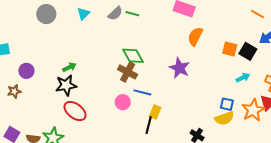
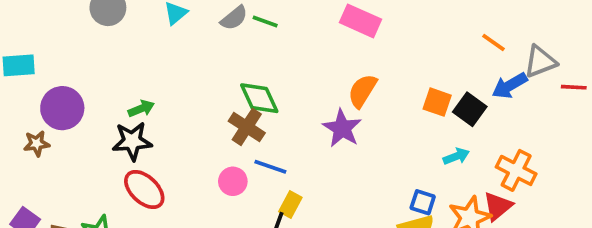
orange semicircle: (195, 36) -> (362, 91), moved
purple circle: (26, 71) -> (62, 108), size x1.5

